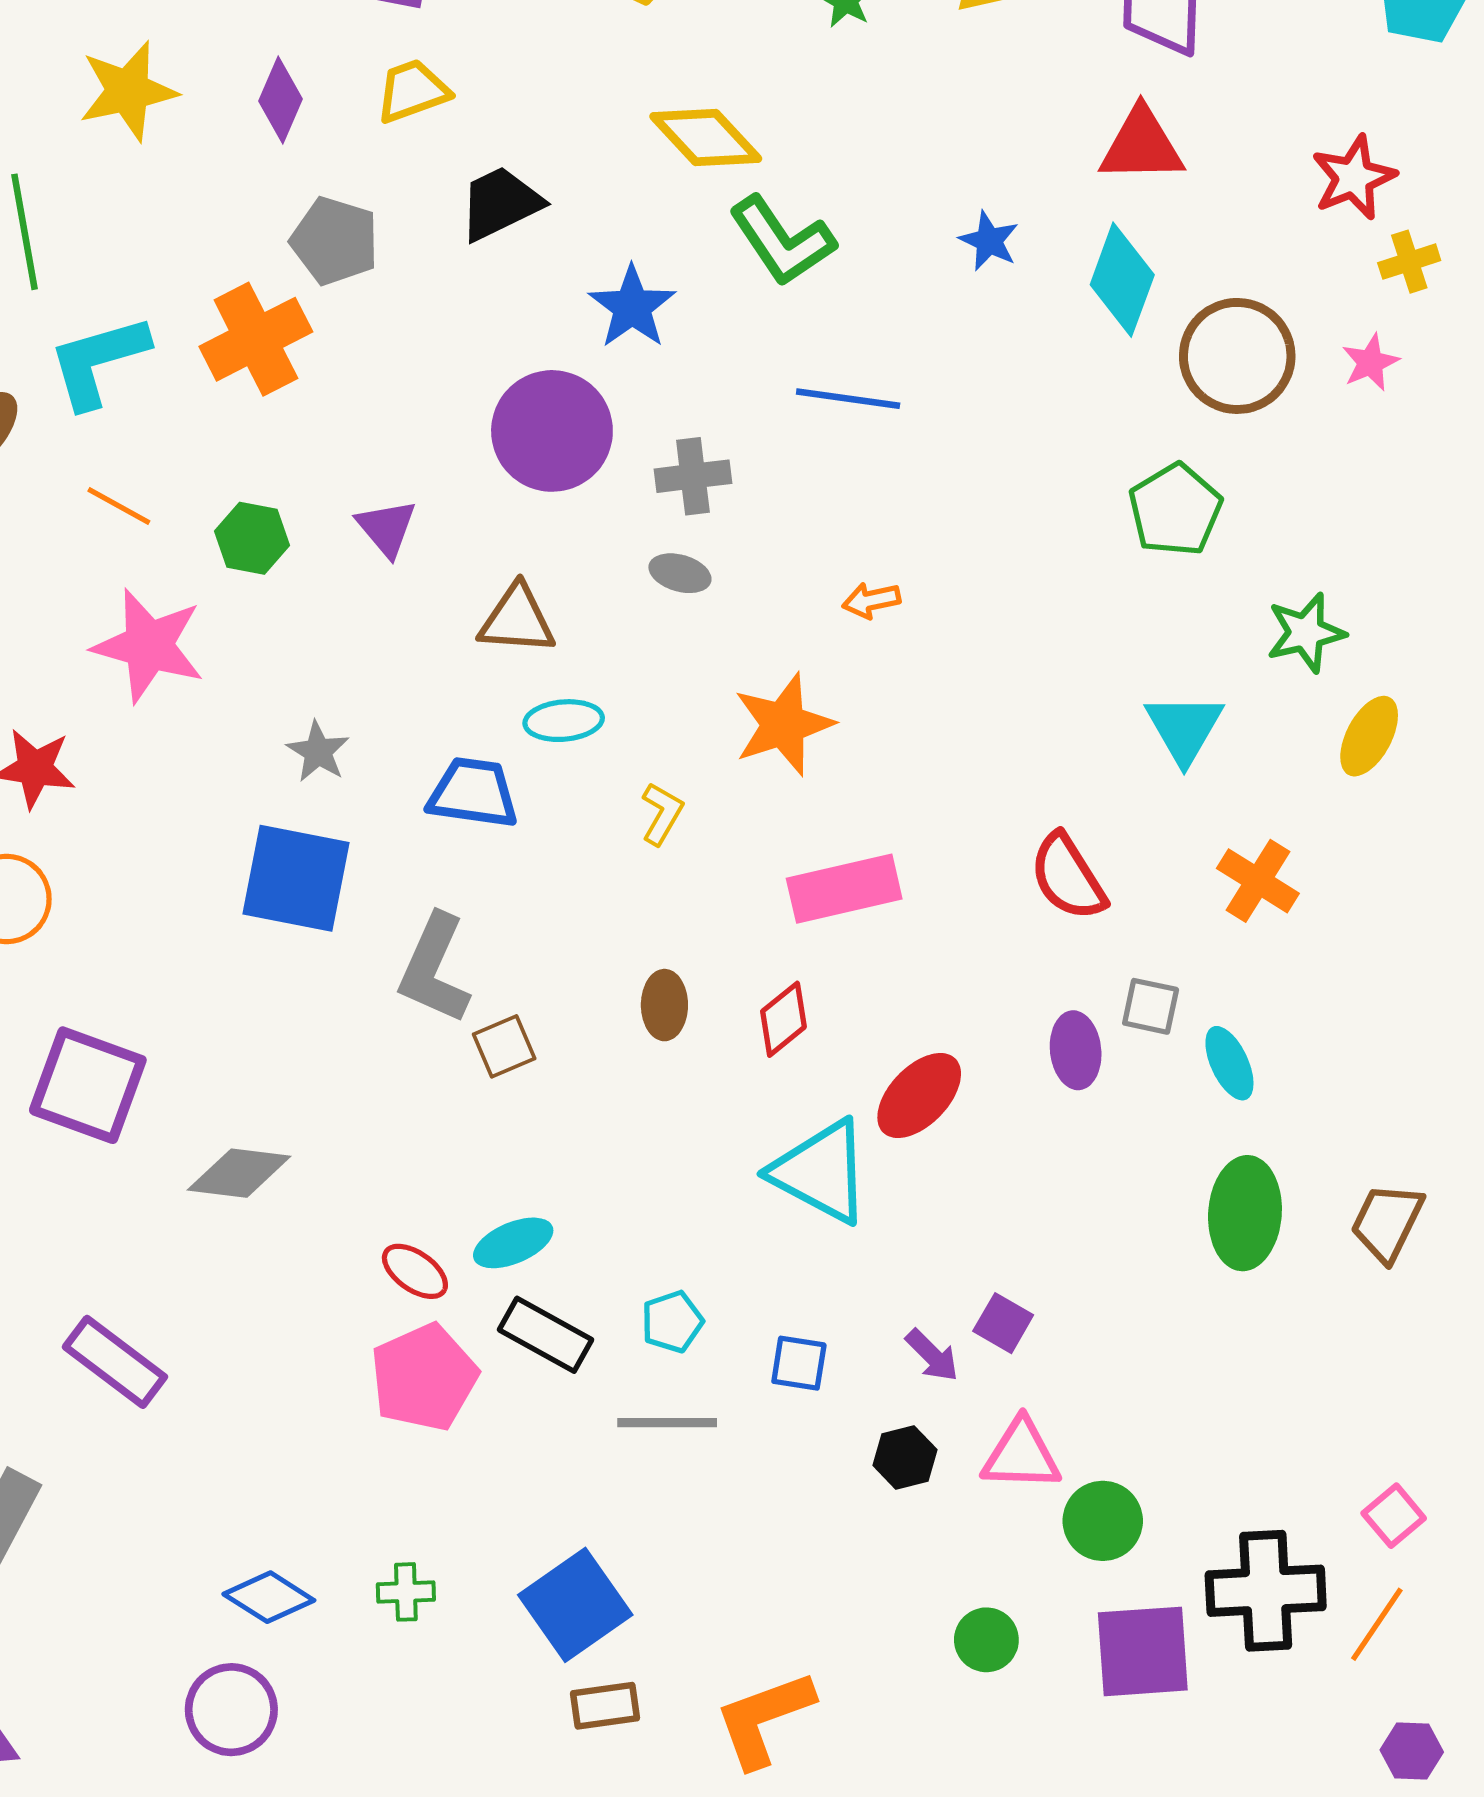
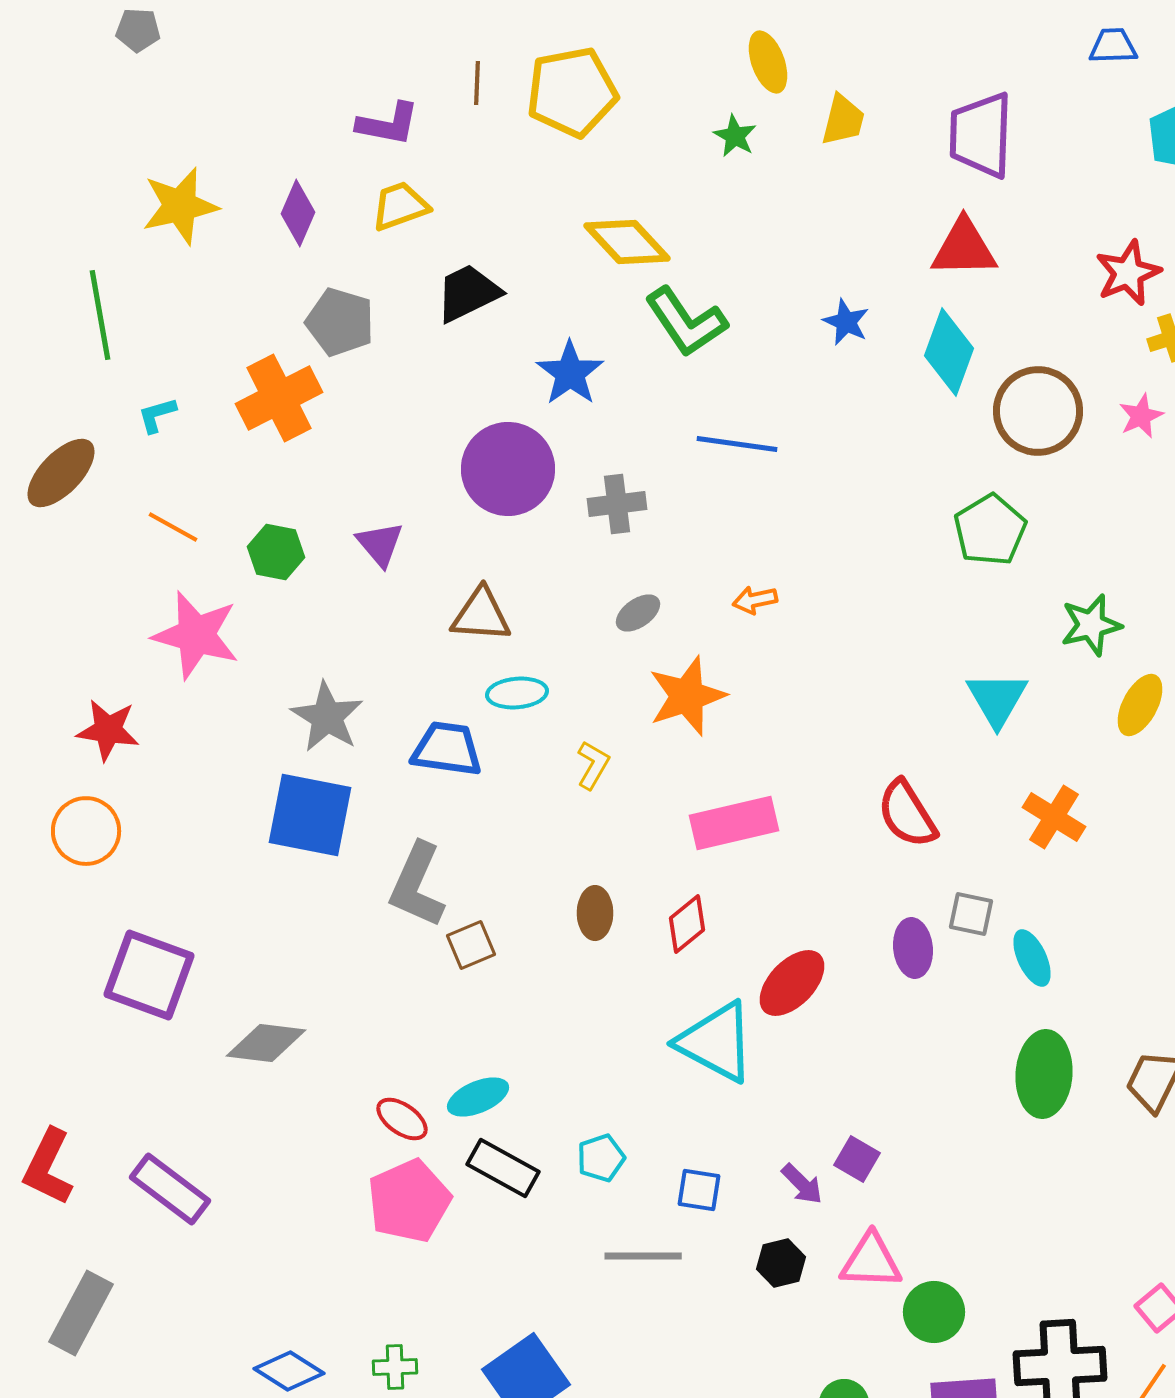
cyan L-shape: (98, 361) -> (157, 415), size x0.5
gray ellipse: (680, 573) -> (638, 613), moved, turned -51
gray star: (318, 752) -> (327, 717), size x1.5
gray line: (667, 1423) -> (643, 1256), moved

